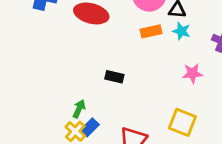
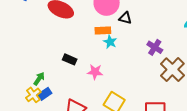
cyan star: (181, 31) -> (110, 42), moved
pink star: (192, 73) -> (95, 72), moved

